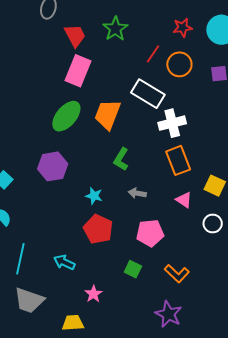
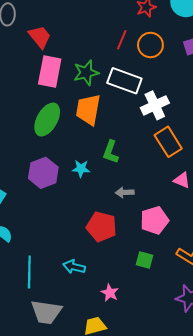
green star: (115, 29) -> (86, 73), moved, turned 30
gray arrow: (137, 193) -> (125, 192), moved
cyan star: (94, 196) -> (81, 169), moved

